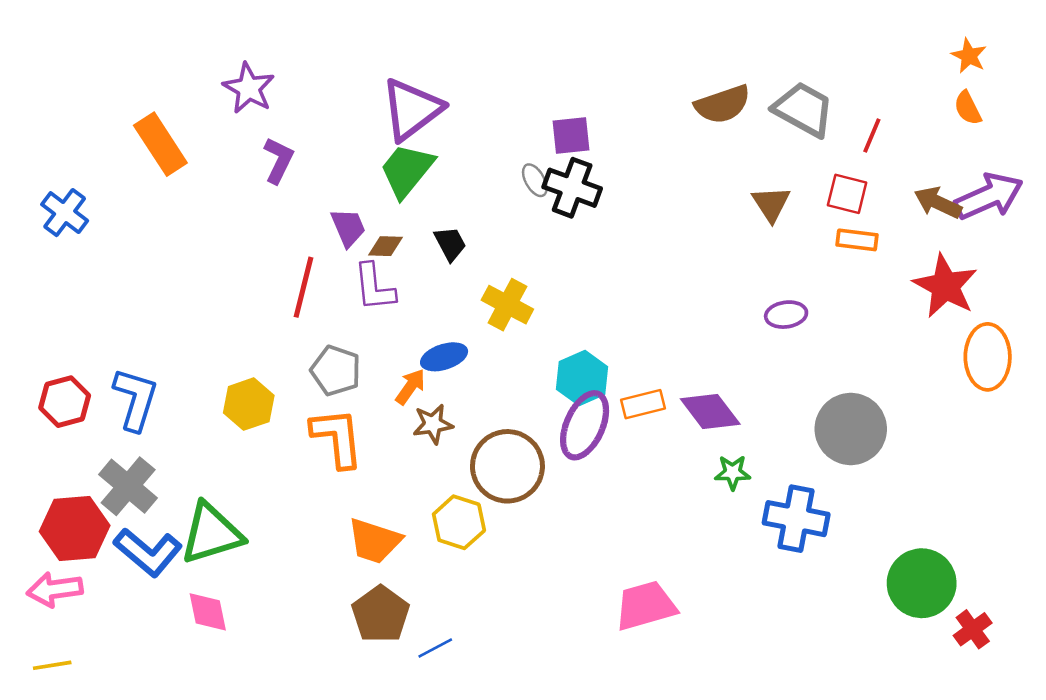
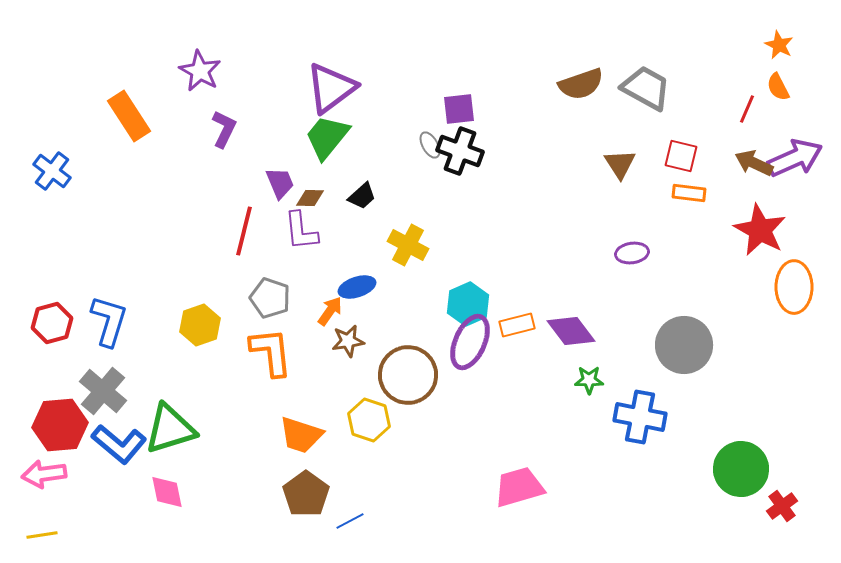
red line: (872, 135) -> (747, 109), moved
black trapezoid: (450, 244) -> (362, 196), turned 76

